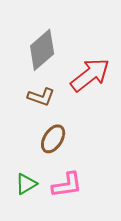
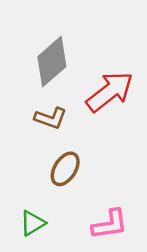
pink L-shape: (67, 185) -> (110, 224), moved

